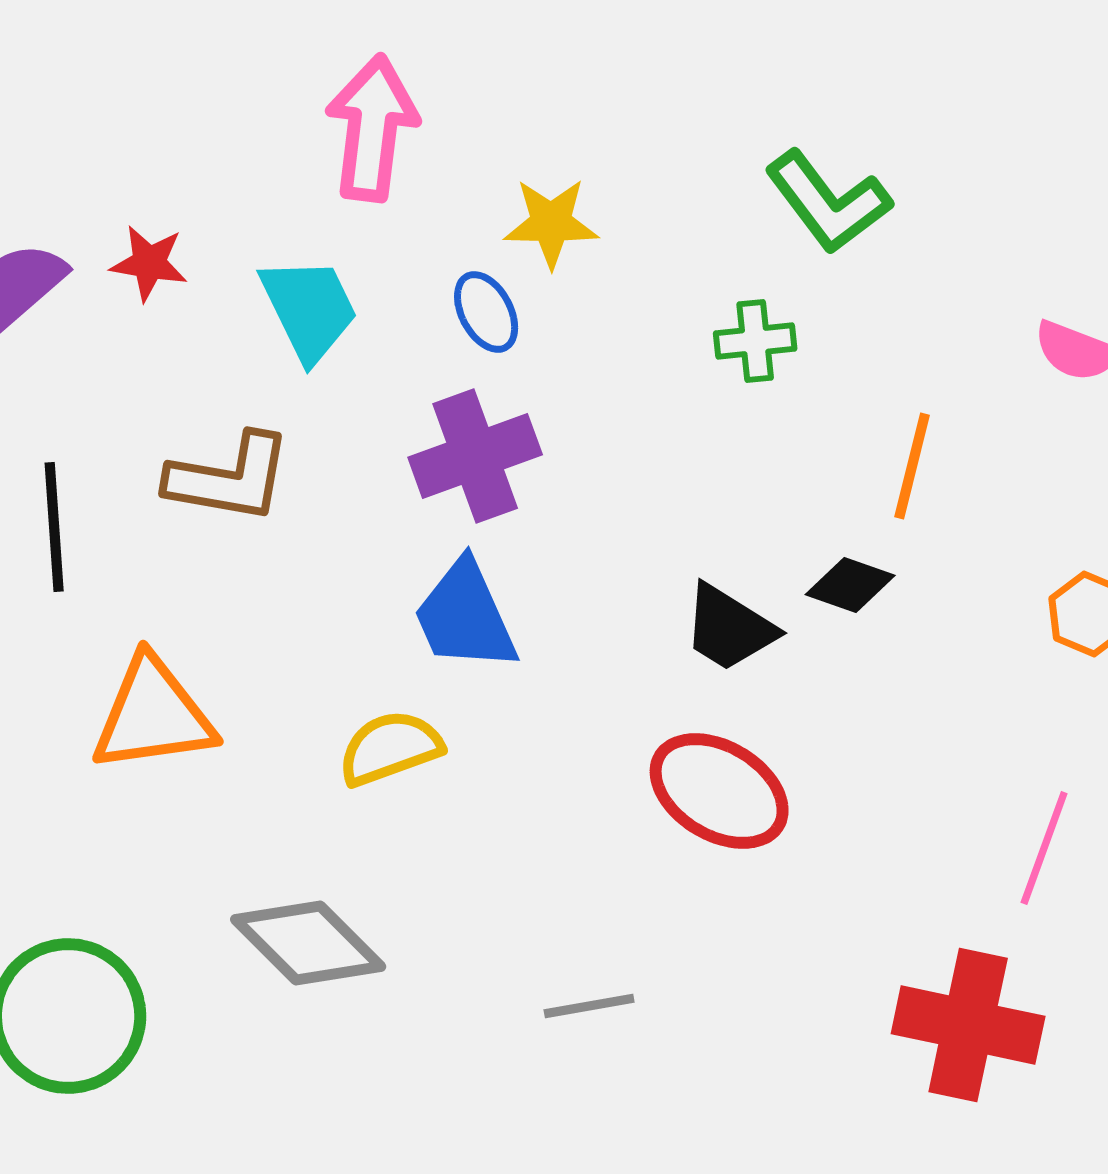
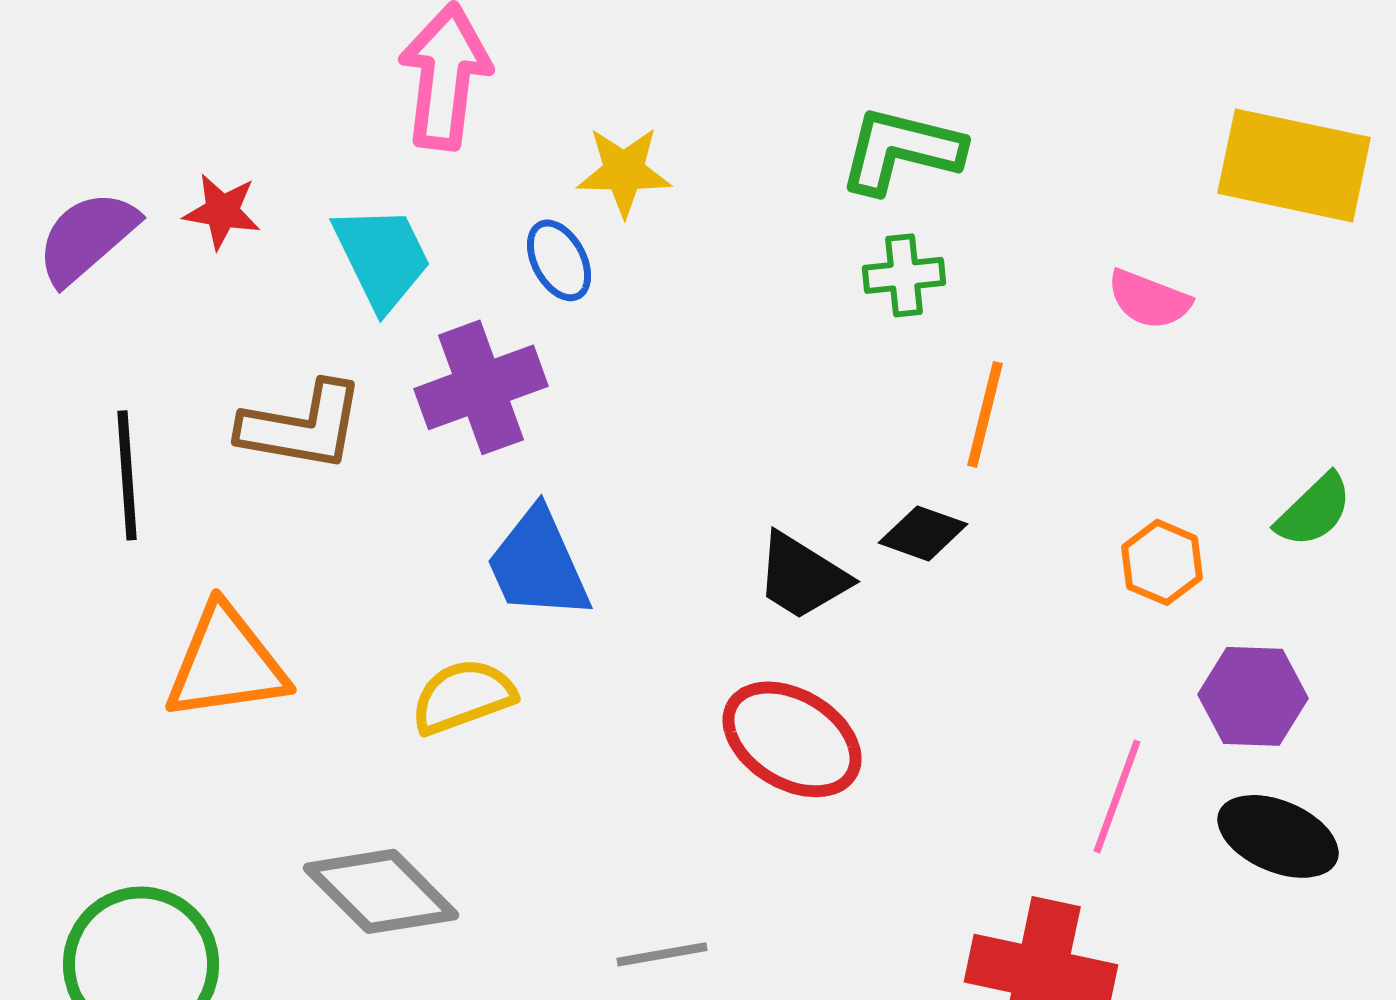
green L-shape: (828, 202) -> (901, 150), turned 141
green cross: (755, 341) -> (904, 275), moved
purple cross: (475, 456) -> (481, 387), moved

